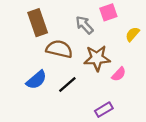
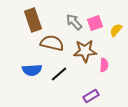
pink square: (108, 12) -> (95, 23), moved
pink semicircle: (119, 74) -> (104, 65), turned -40
blue semicircle: (36, 80) -> (32, 70), turned 36

